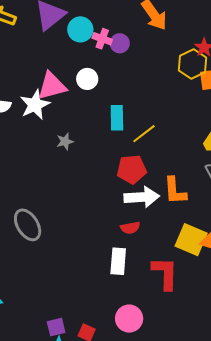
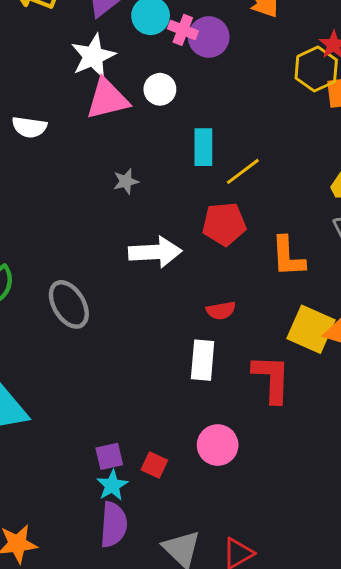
purple circle: (120, 43) -> (209, 37), size x1.4
white star: (35, 105) -> (93, 56), moved
white arrow: (142, 197) -> (155, 252), moved

